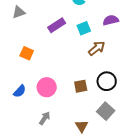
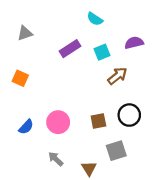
orange square: (27, 53) -> (20, 78), moved
gray square: (106, 111) -> (116, 151), moved, turned 30
gray arrow: (45, 118) -> (56, 159), turned -80
brown triangle: (82, 126) -> (89, 168), moved

